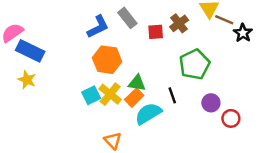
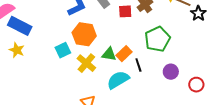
cyan square: (91, 95) -> (63, 50), moved
orange rectangle: (134, 98) -> (124, 54), moved
red circle: (231, 118) -> (196, 85), moved

